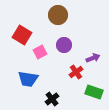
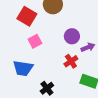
red square: (22, 35) -> (27, 16), moved
purple circle: (64, 45) -> (72, 36), moved

